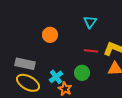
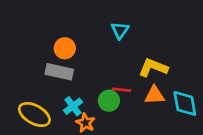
red line: (91, 51) -> (121, 90), moved
gray rectangle: (25, 64) -> (59, 72), moved

